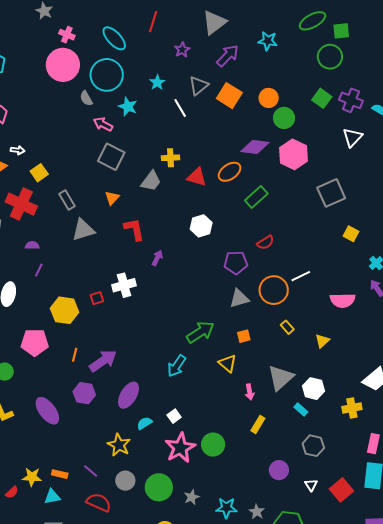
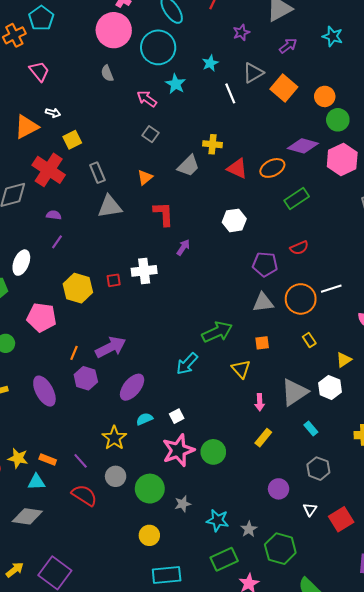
purple arrow: (228, 56) -> (288, 46), size x0.7
gray semicircle: (86, 98) -> (107, 73), moved
gray square: (111, 157) -> (150, 134), size x0.6
orange line: (75, 355) -> (74, 353), moved
white hexagon: (313, 389) -> (330, 387), moved

